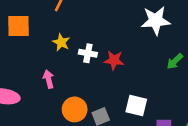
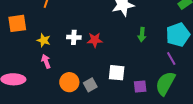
yellow star: (61, 42) -> (44, 40), moved
green arrow: (175, 61) -> (142, 35), turned -32

